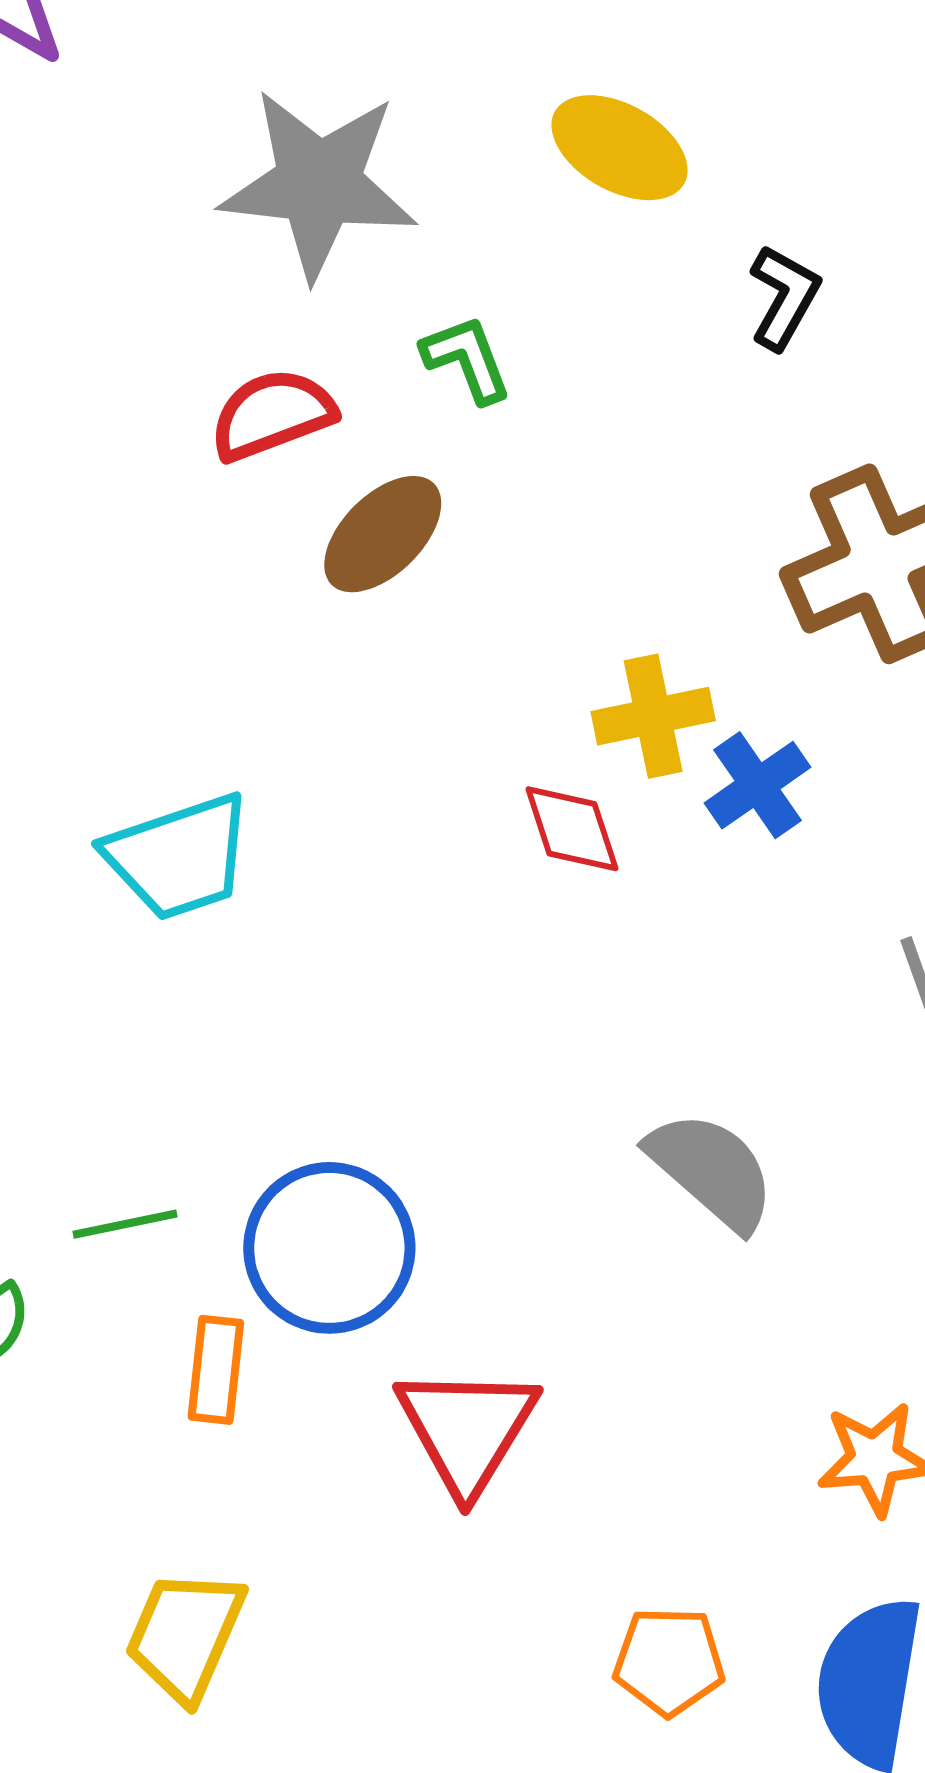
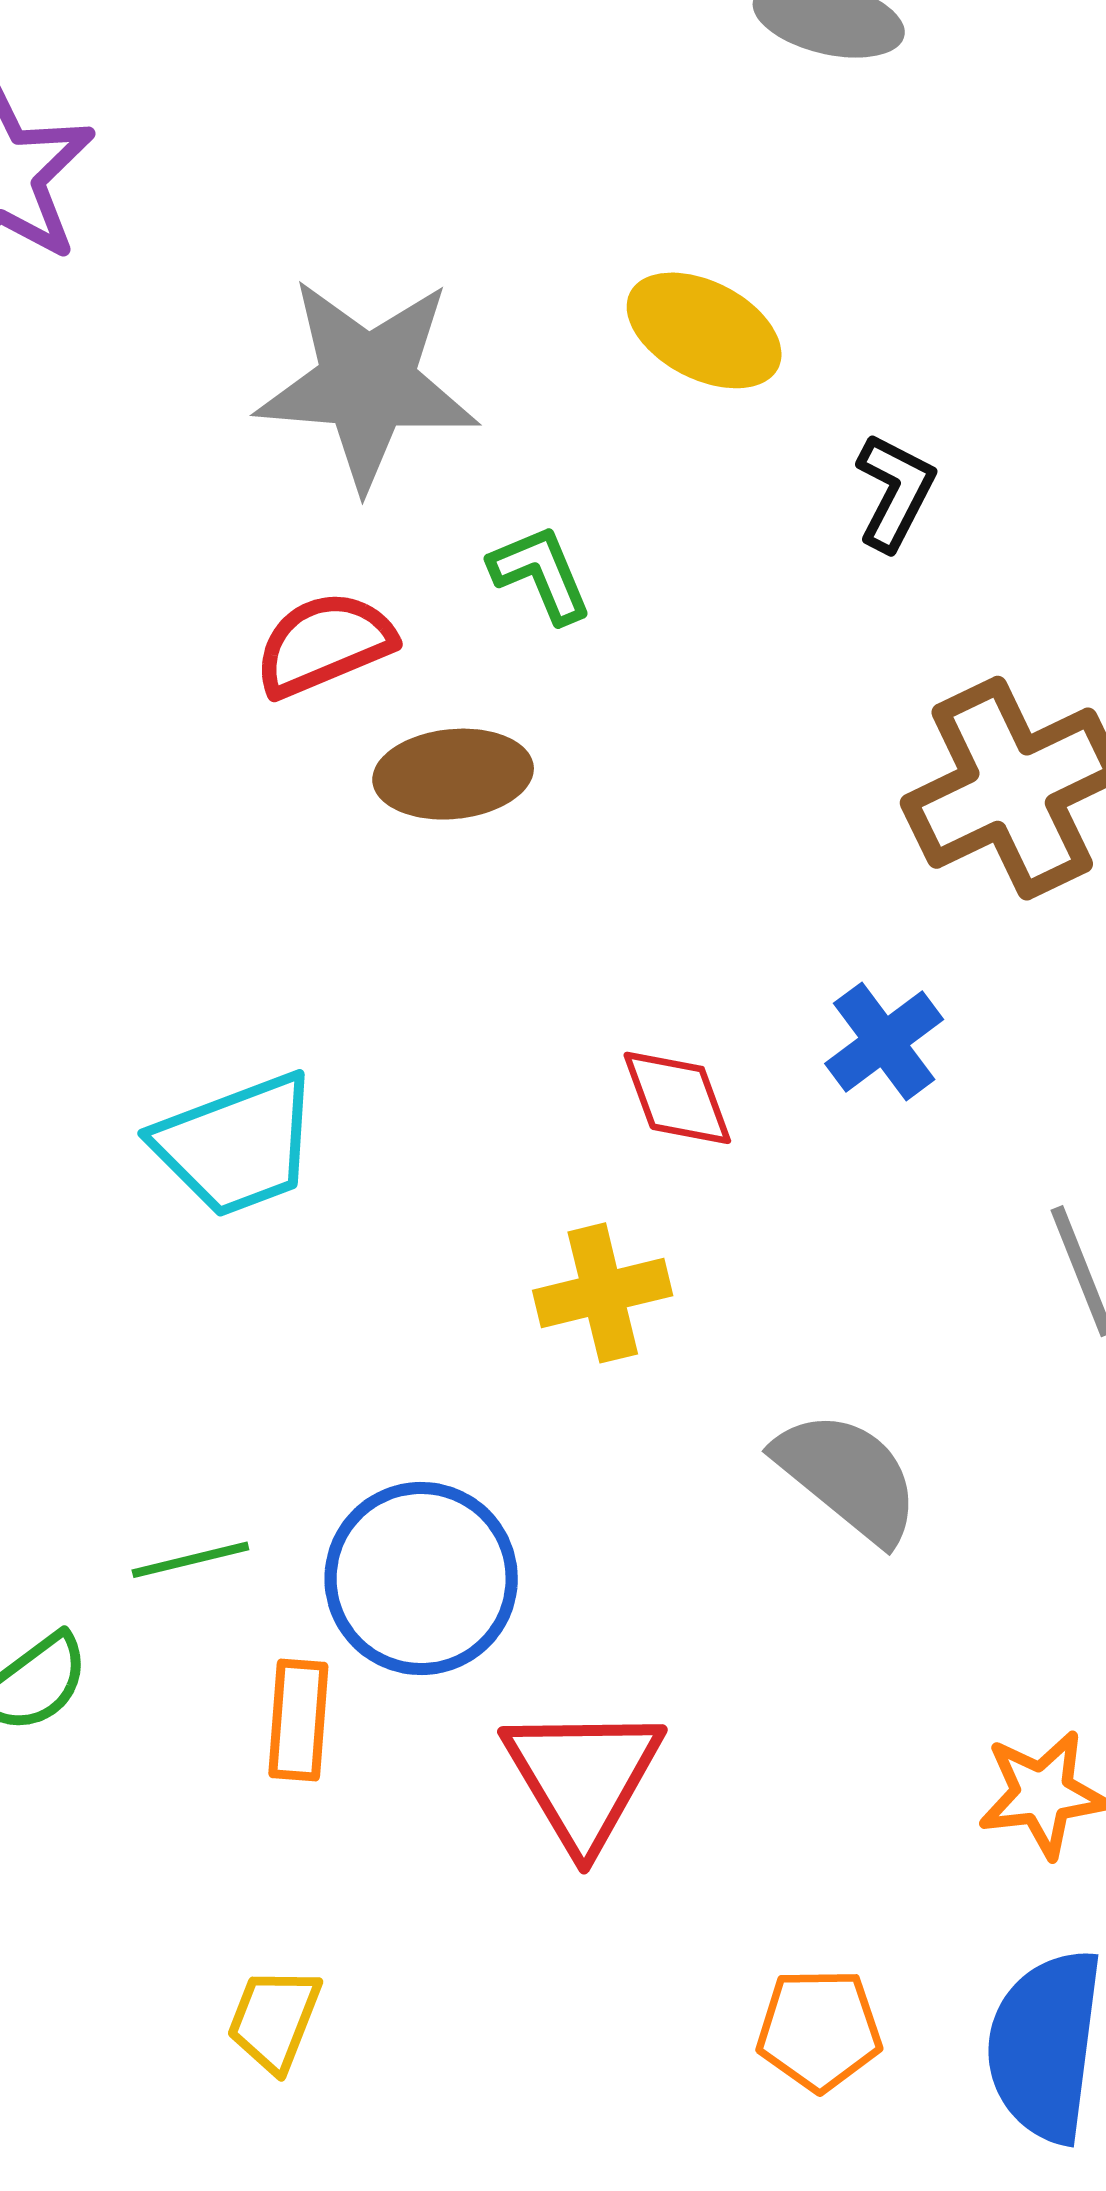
brown ellipse: (383, 534) -> (453, 774), turned 41
yellow cross: (653, 716) -> (603, 1293), moved
yellow trapezoid: (185, 1635) -> (274, 2019), size x0.7

